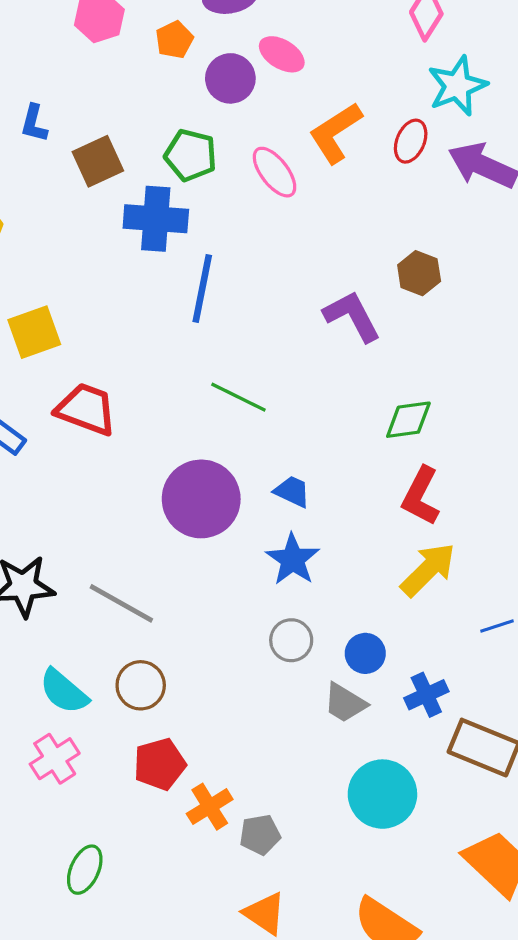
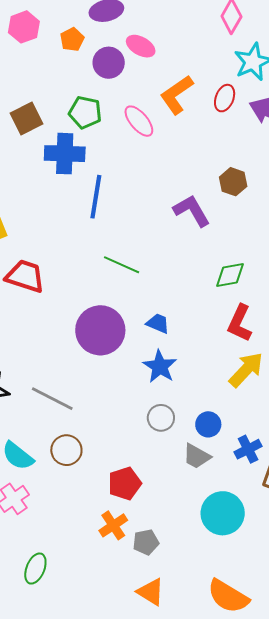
red pentagon: (160, 764) -> (125, 483), moved

